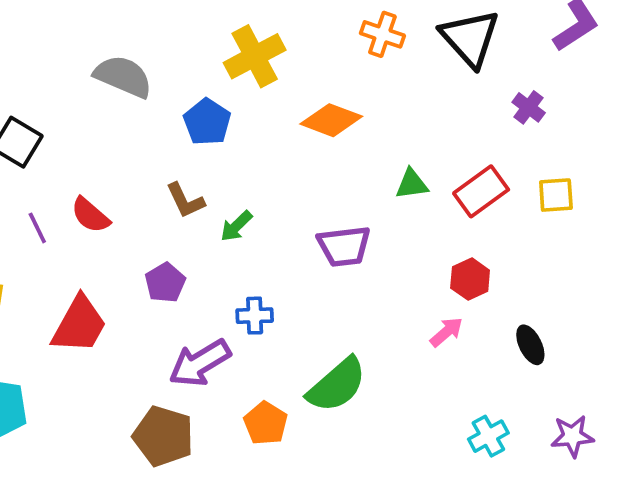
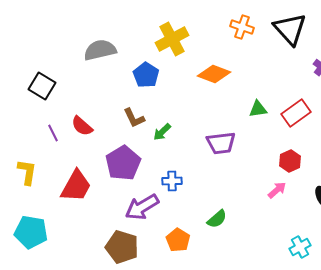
gray semicircle: (123, 76) -> (100, 50), turned -36
purple pentagon: (165, 283) -> (123, 163), size x1.6
green semicircle: (337, 385) -> (217, 219), size x0.6

